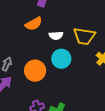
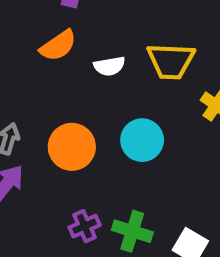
cyan circle: (61, 59) -> (142, 140), moved

